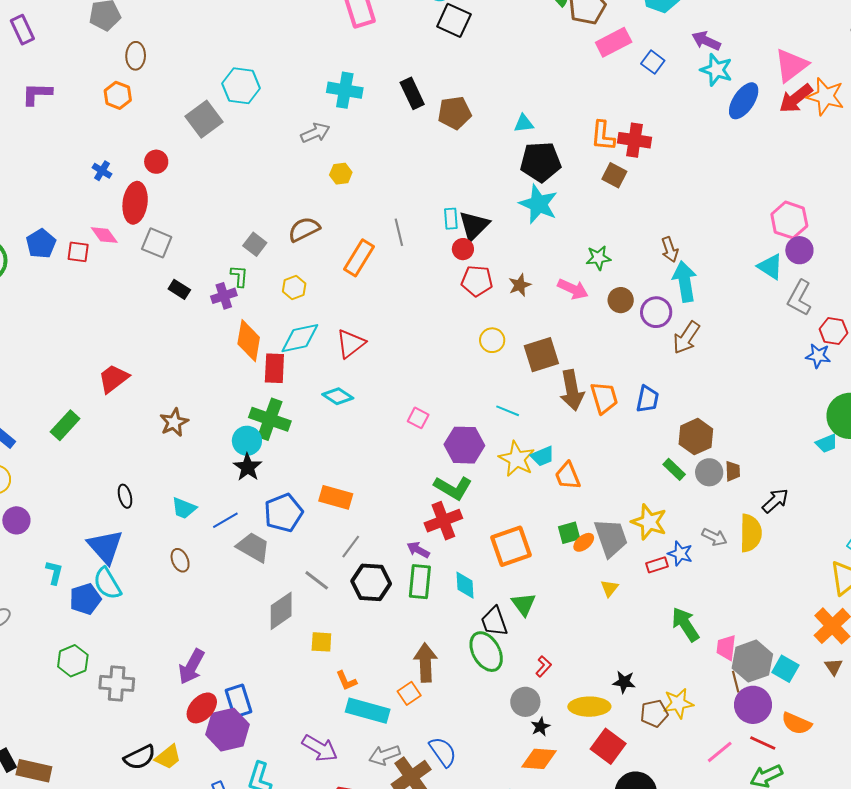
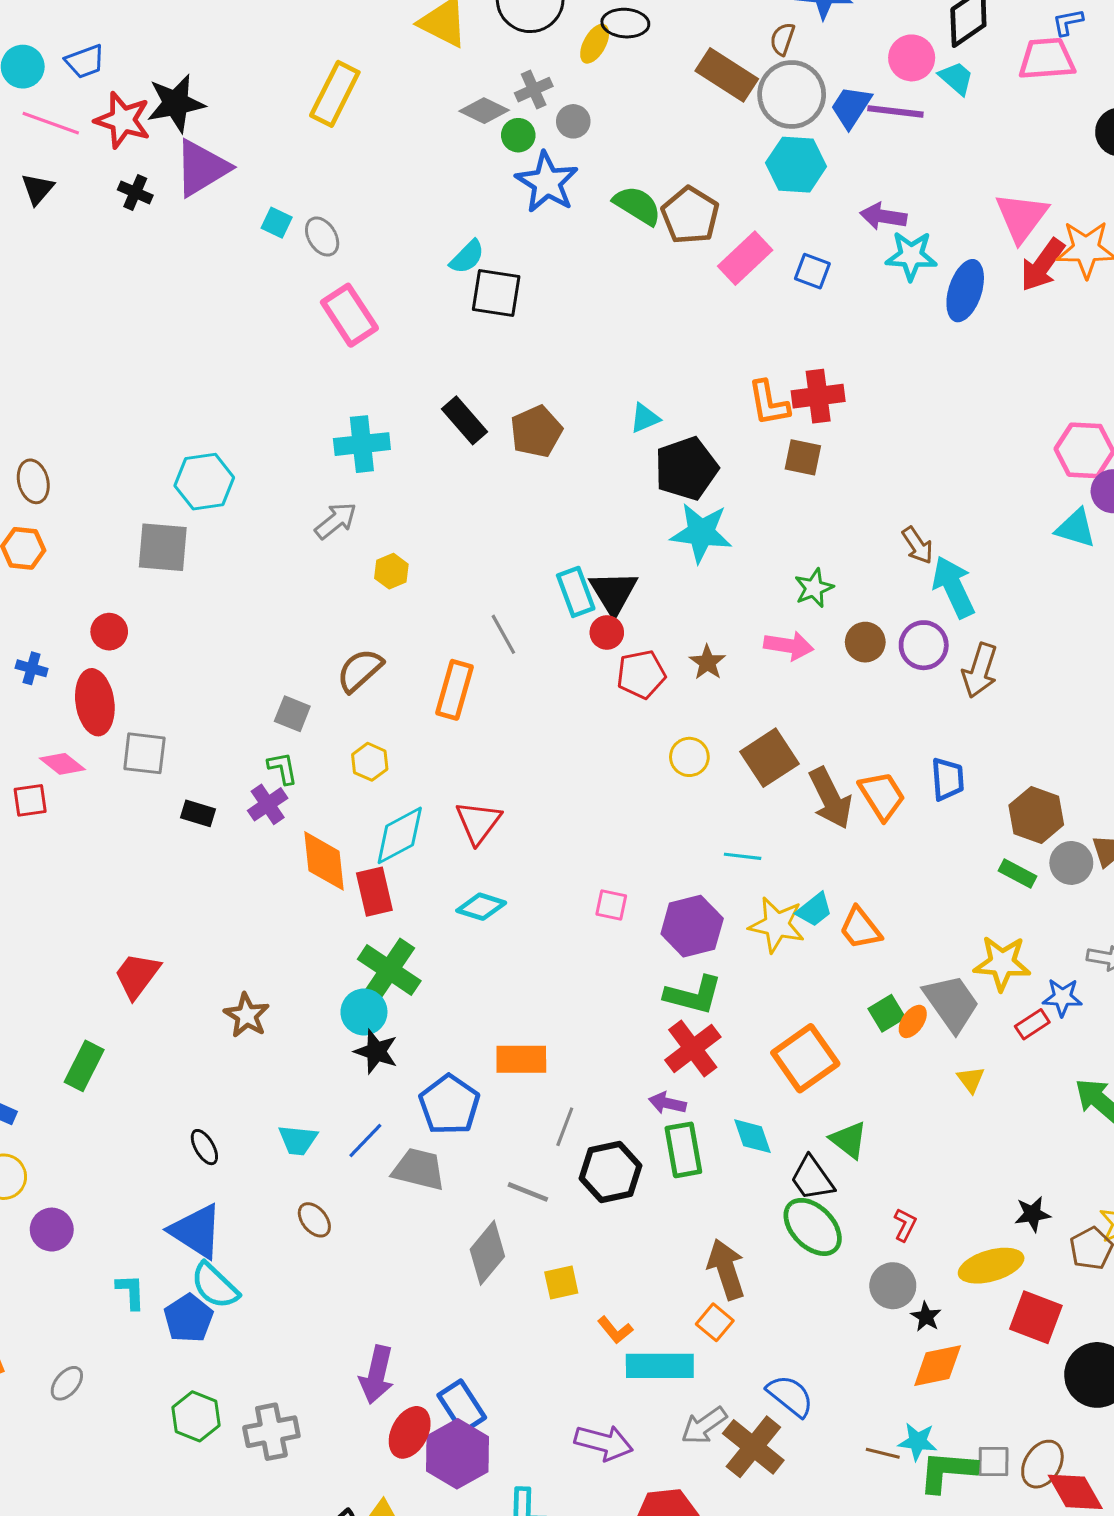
gray square: (204, 119) -> (163, 547), turned -33
cyan rectangle: (451, 219) -> (576, 592), size x1.4
green cross: (270, 419) -> (389, 970), turned 30

